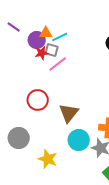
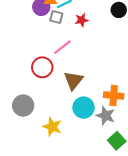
red star: (42, 53) -> (81, 20), moved
pink line: (58, 64) -> (62, 47), moved

